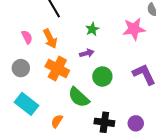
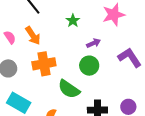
purple arrow: (87, 53) -> (94, 43), moved
orange cross: (57, 68) -> (44, 64), turned -30

